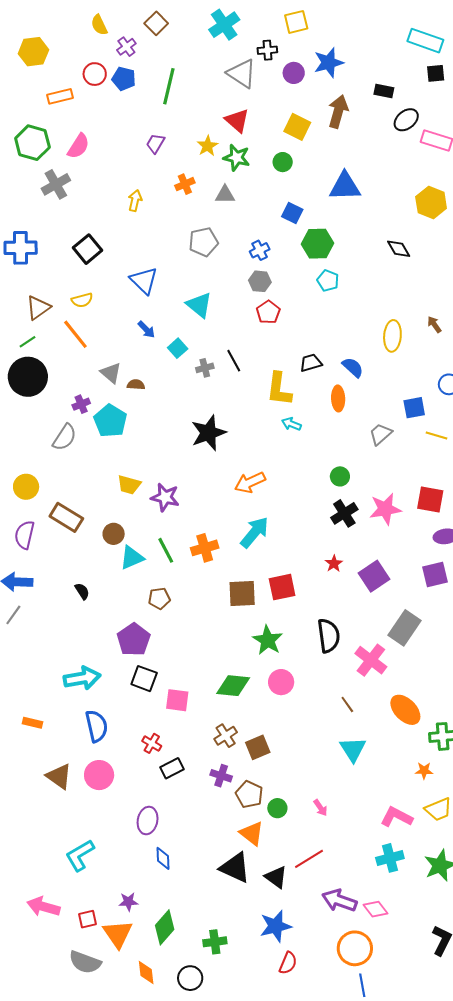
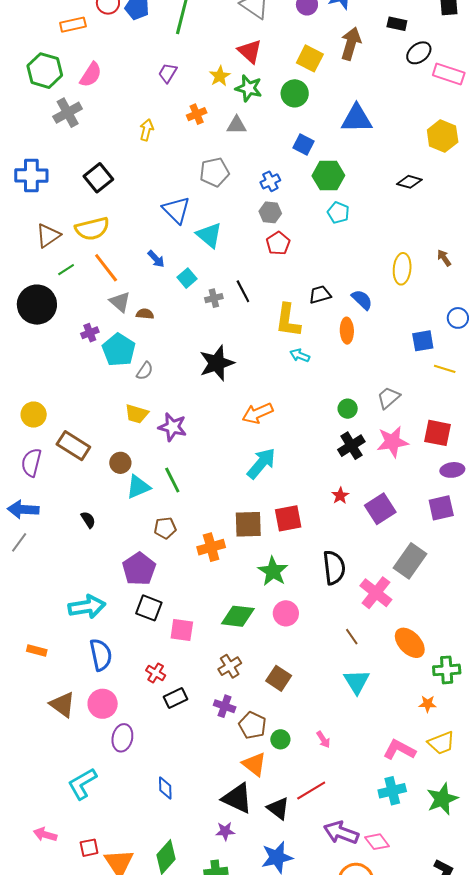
green circle: (283, 162) -> (295, 93), size x1.4
black diamond: (399, 249) -> (409, 182), turned -45
blue triangle: (144, 281) -> (176, 210), moved
yellow semicircle: (82, 300) -> (92, 229), size x1.6
orange line: (75, 334) -> (106, 268), moved
green line: (28, 342) -> (66, 270), moved
gray trapezoid: (380, 434) -> (389, 398), moved
gray semicircle: (65, 437) -> (145, 371), moved, size x0.7
orange cross: (205, 548) -> (211, 547), moved
brown square: (258, 747) -> (279, 678), moved, turned -35
purple ellipse: (148, 821) -> (122, 738), moved
purple star: (128, 902) -> (225, 831), moved
pink arrow: (43, 907) -> (45, 835), size x0.7

